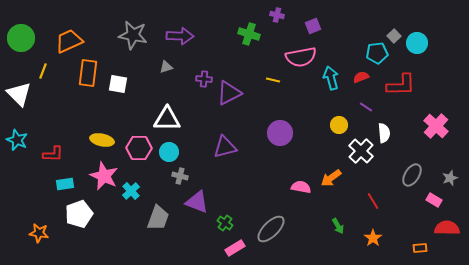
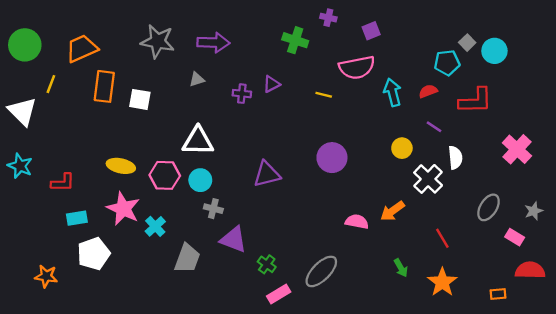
purple triangle: (229, 93) -> (271, 84), moved, size x0.6
orange star: (373, 238) -> (442, 282), size x1.4

